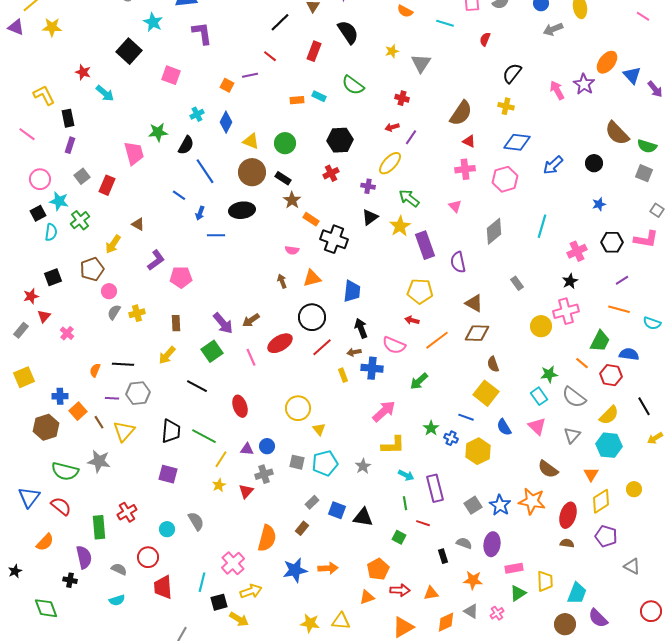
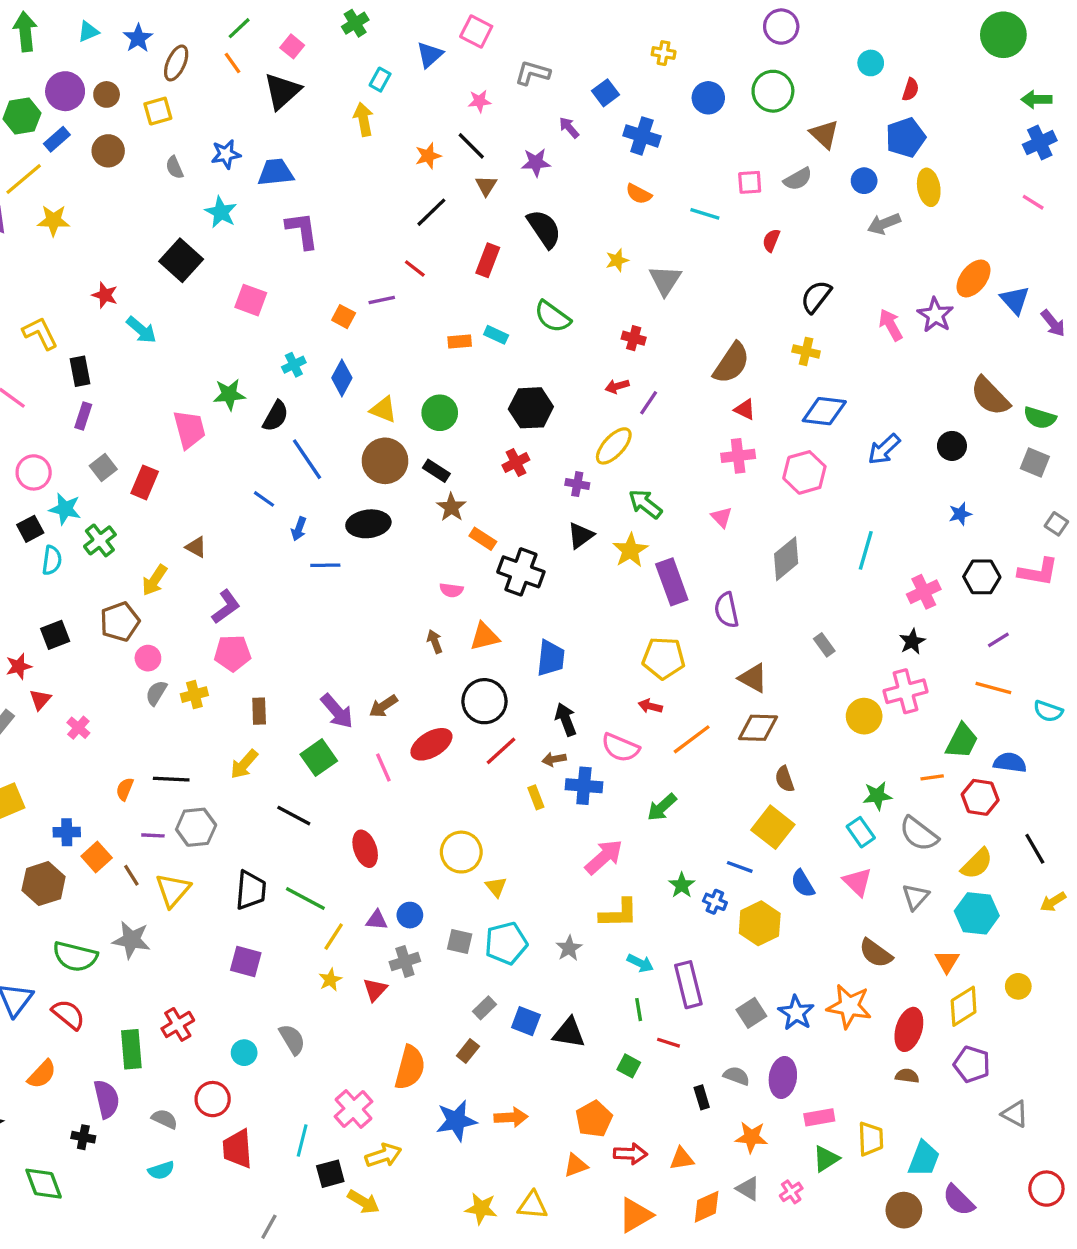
pink pentagon: (181, 277) -> (233, 653), moved
orange line: (582, 363) -> (932, 777), turned -48

